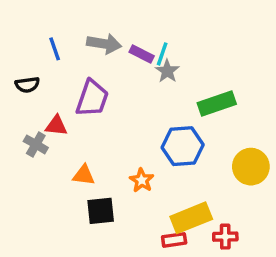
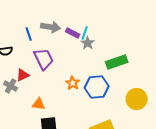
blue line: (55, 49) -> (29, 34), moved
purple trapezoid: (92, 98) -> (44, 59), turned -45
red triangle: (56, 126) -> (23, 75), turned -32
orange star: (142, 180) -> (73, 83), moved

